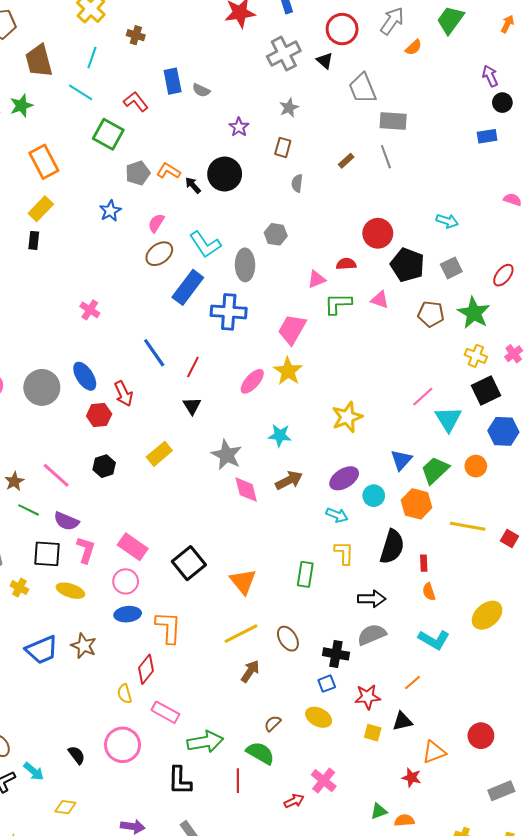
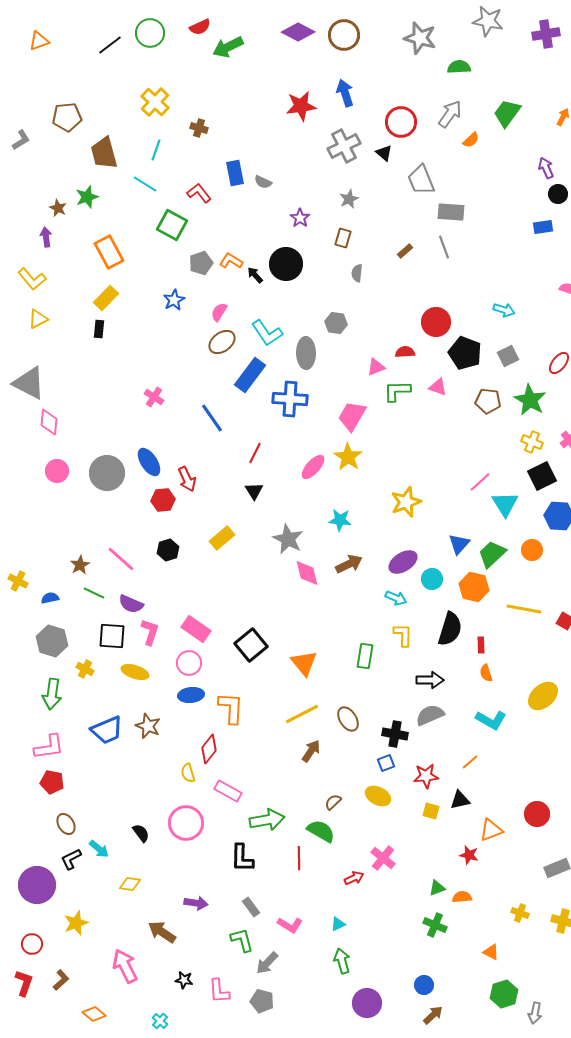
blue line: (154, 353) -> (212, 418), moved

